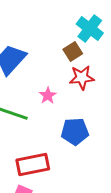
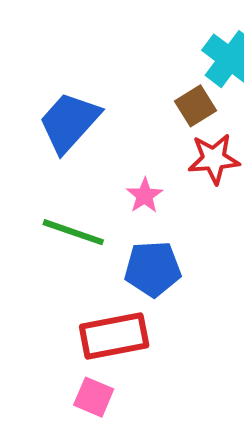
blue pentagon: (75, 132) -> (153, 269), moved

